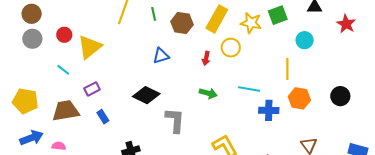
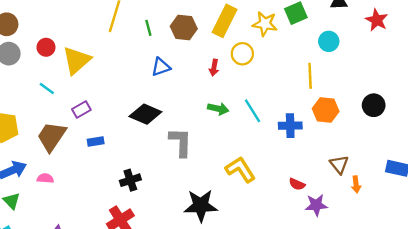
green line: (154, 14) -> (148, 28), moved
cyan line: (249, 89) -> (253, 111), moved, turned 50
brown trapezoid: (66, 111) -> (52, 137), turned -44
blue rectangle: (103, 117) -> (96, 141), turned -64

